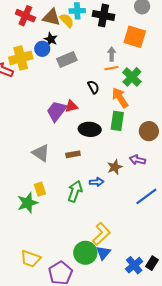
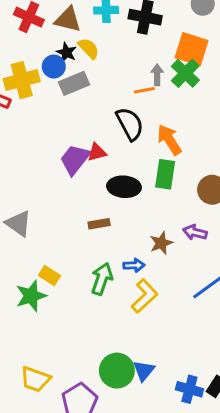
yellow semicircle: (67, 20) -> (89, 48), moved
gray rectangle: (67, 59) -> (74, 83), moved
orange line: (111, 68) -> (144, 90), moved
green cross: (132, 77) -> (185, 73), moved
black semicircle: (93, 87) -> (130, 124), size x1.6
gray triangle: (41, 153) -> (18, 223), moved
yellow rectangle: (40, 189) -> (49, 276), turned -40
yellow L-shape: (101, 234) -> (144, 296), moved
blue cross: (134, 265) -> (189, 389), turned -36

